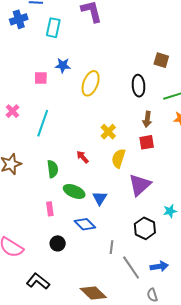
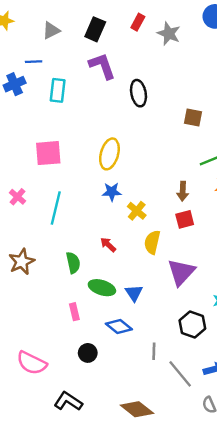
blue star: (63, 65) -> (112, 192), moved
pink square: (41, 78) -> (48, 153), size x1.6
black ellipse: (139, 86) -> (138, 93), moved

